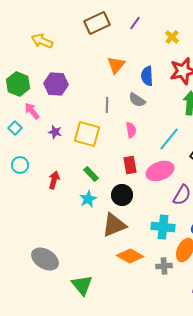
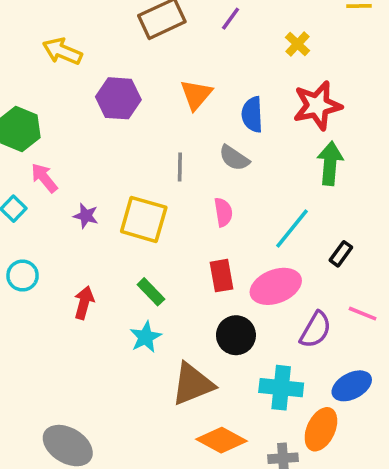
purple hexagon: (56, 84) -> (118, 98), moved
black circle: (122, 195) -> (236, 335), moved

